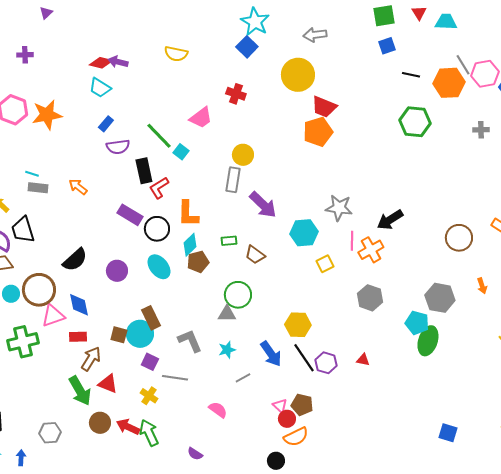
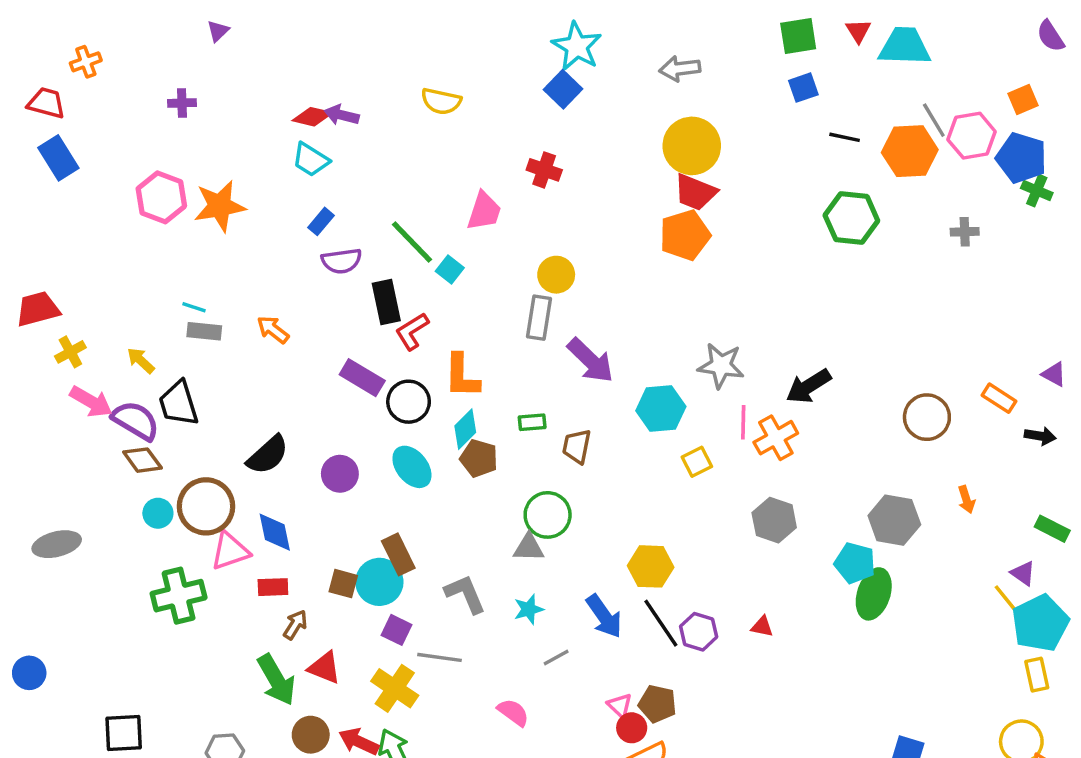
cyan trapezoid: (446, 22) -> (905, 46), size x1.4
yellow circle: (298, 75) -> (692, 146), moved
pink trapezoid: (201, 118) -> (484, 211), turned -35
brown trapezoid: (255, 255) -> (577, 446), turned 65
brown pentagon: (198, 262) -> (479, 458), turned 30
brown arrow: (91, 359) -> (295, 625), size x0.7
yellow cross: (149, 396) -> (395, 688), size x1.5

